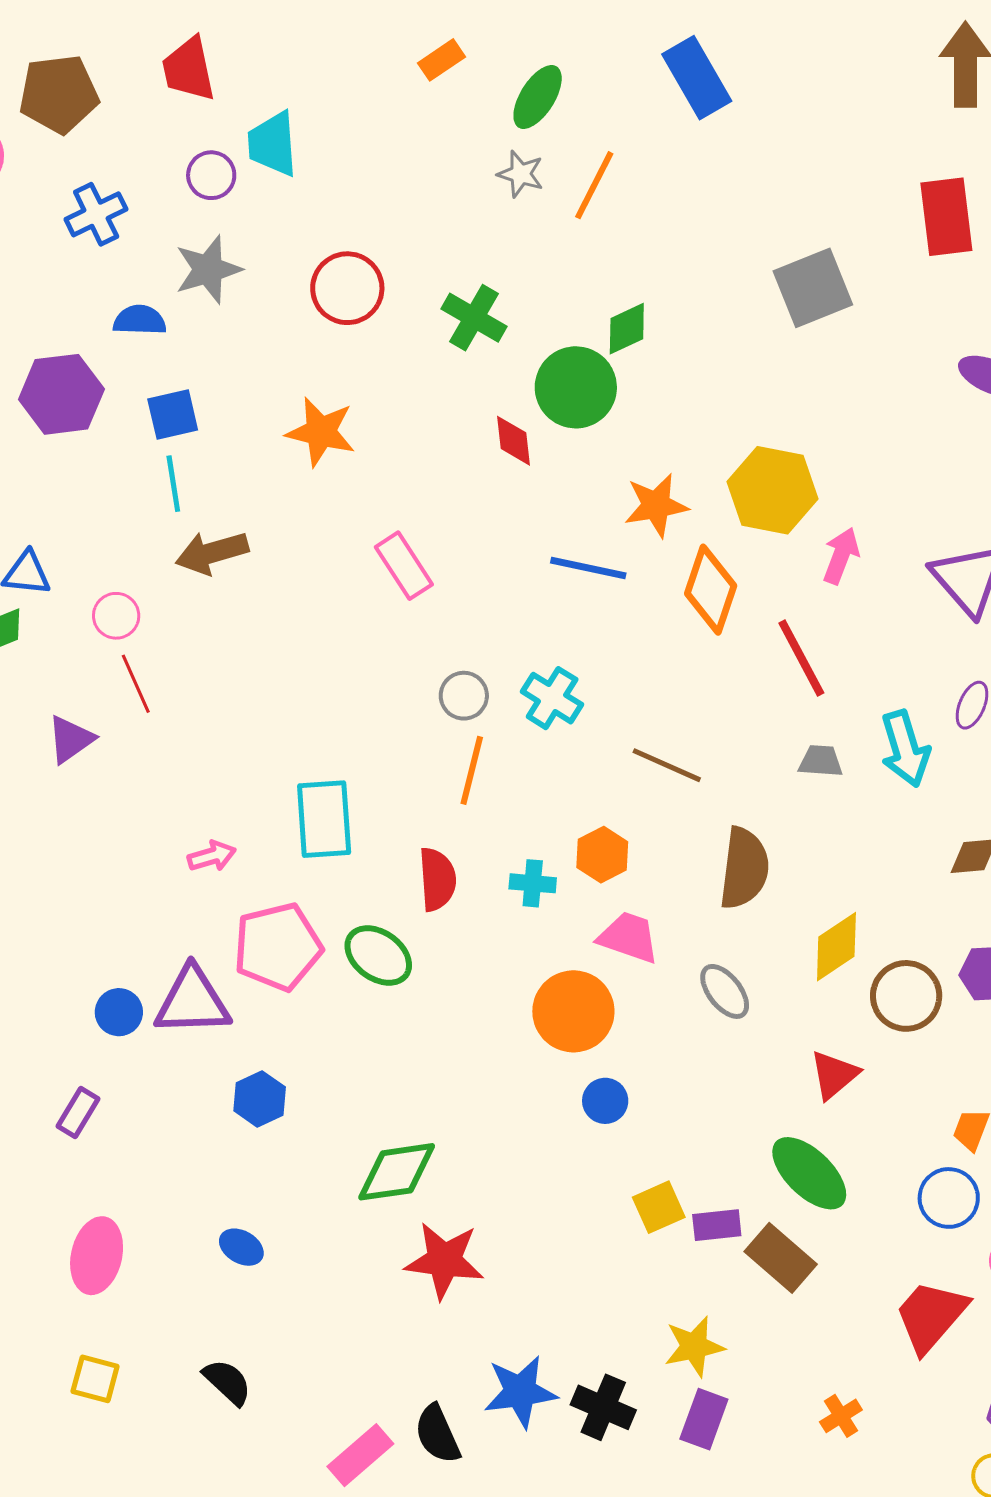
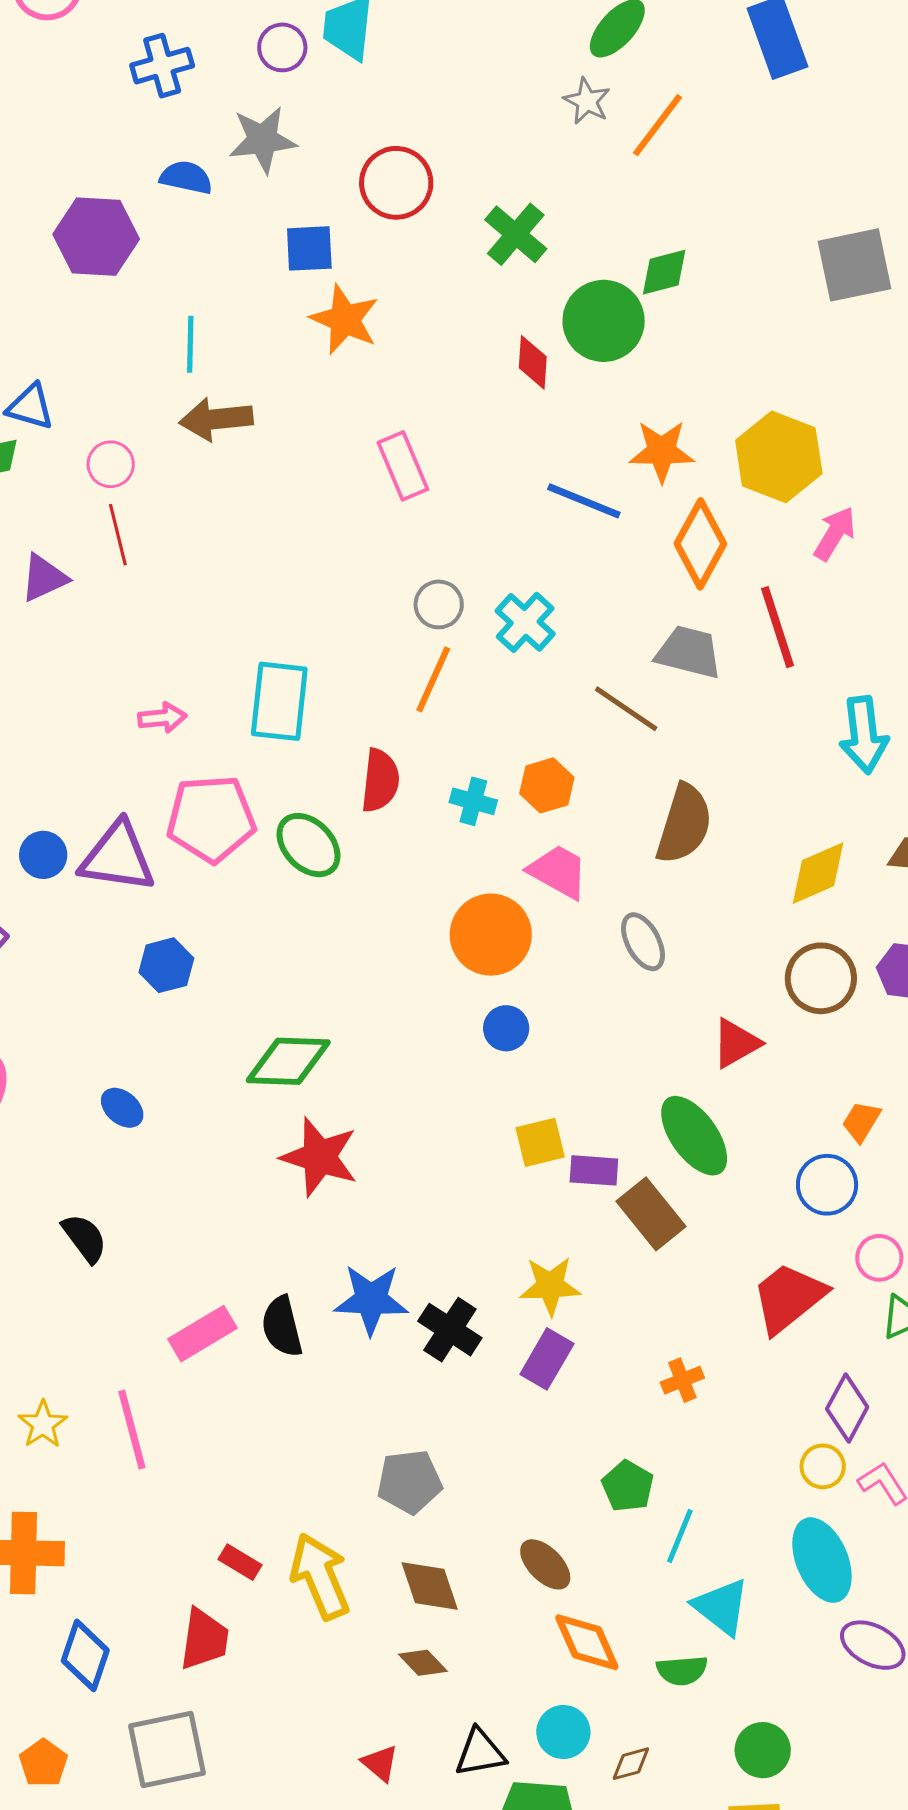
blue square: (173, 415) -> (309, 248), moved
gray trapezoid: (821, 761) -> (689, 652), moved, size x1.5
yellow diamond: (836, 947) -> (818, 873), moved

